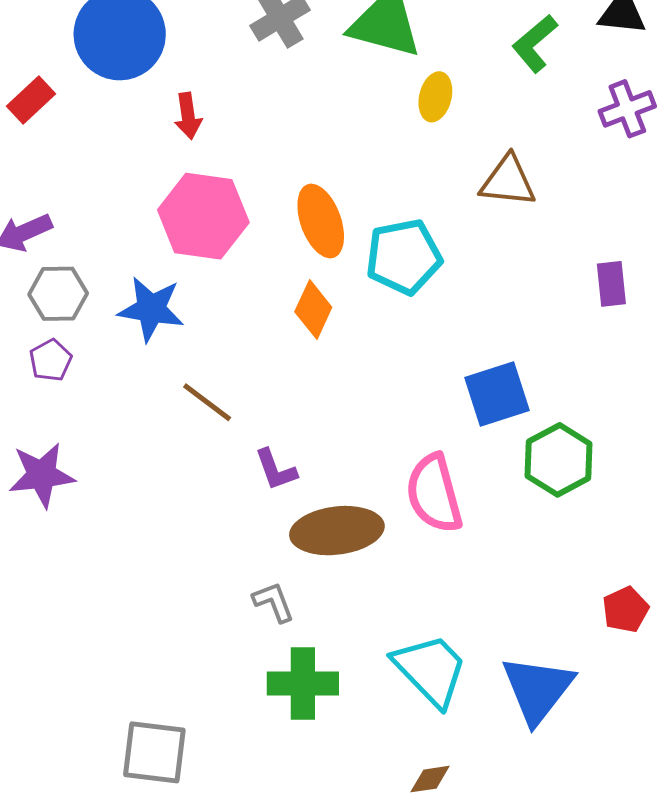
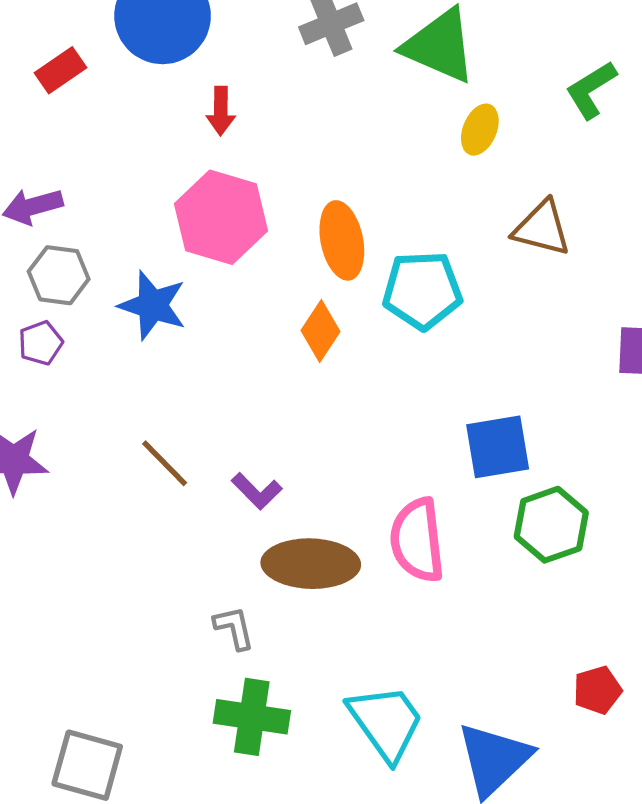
brown line: (207, 402) -> (165, 463), moved
purple L-shape: (276, 470) -> (257, 491), turned -33

